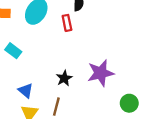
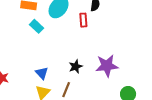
cyan rectangle: (13, 51) -> (36, 26), moved

